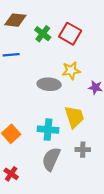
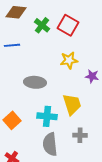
gray ellipse: (49, 84) -> (35, 82), moved
gray semicircle: (51, 159) -> (50, 144), turned -30

